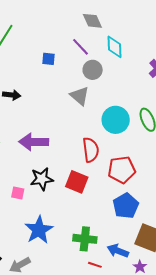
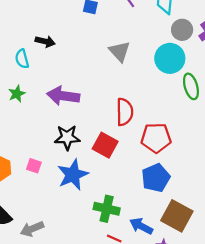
gray circle: (93, 70) -> (182, 30), moved
cyan circle: (116, 120) -> (170, 58), moved
pink square: (18, 193) -> (34, 166), moved
blue star: (39, 230) -> (73, 175), moved

